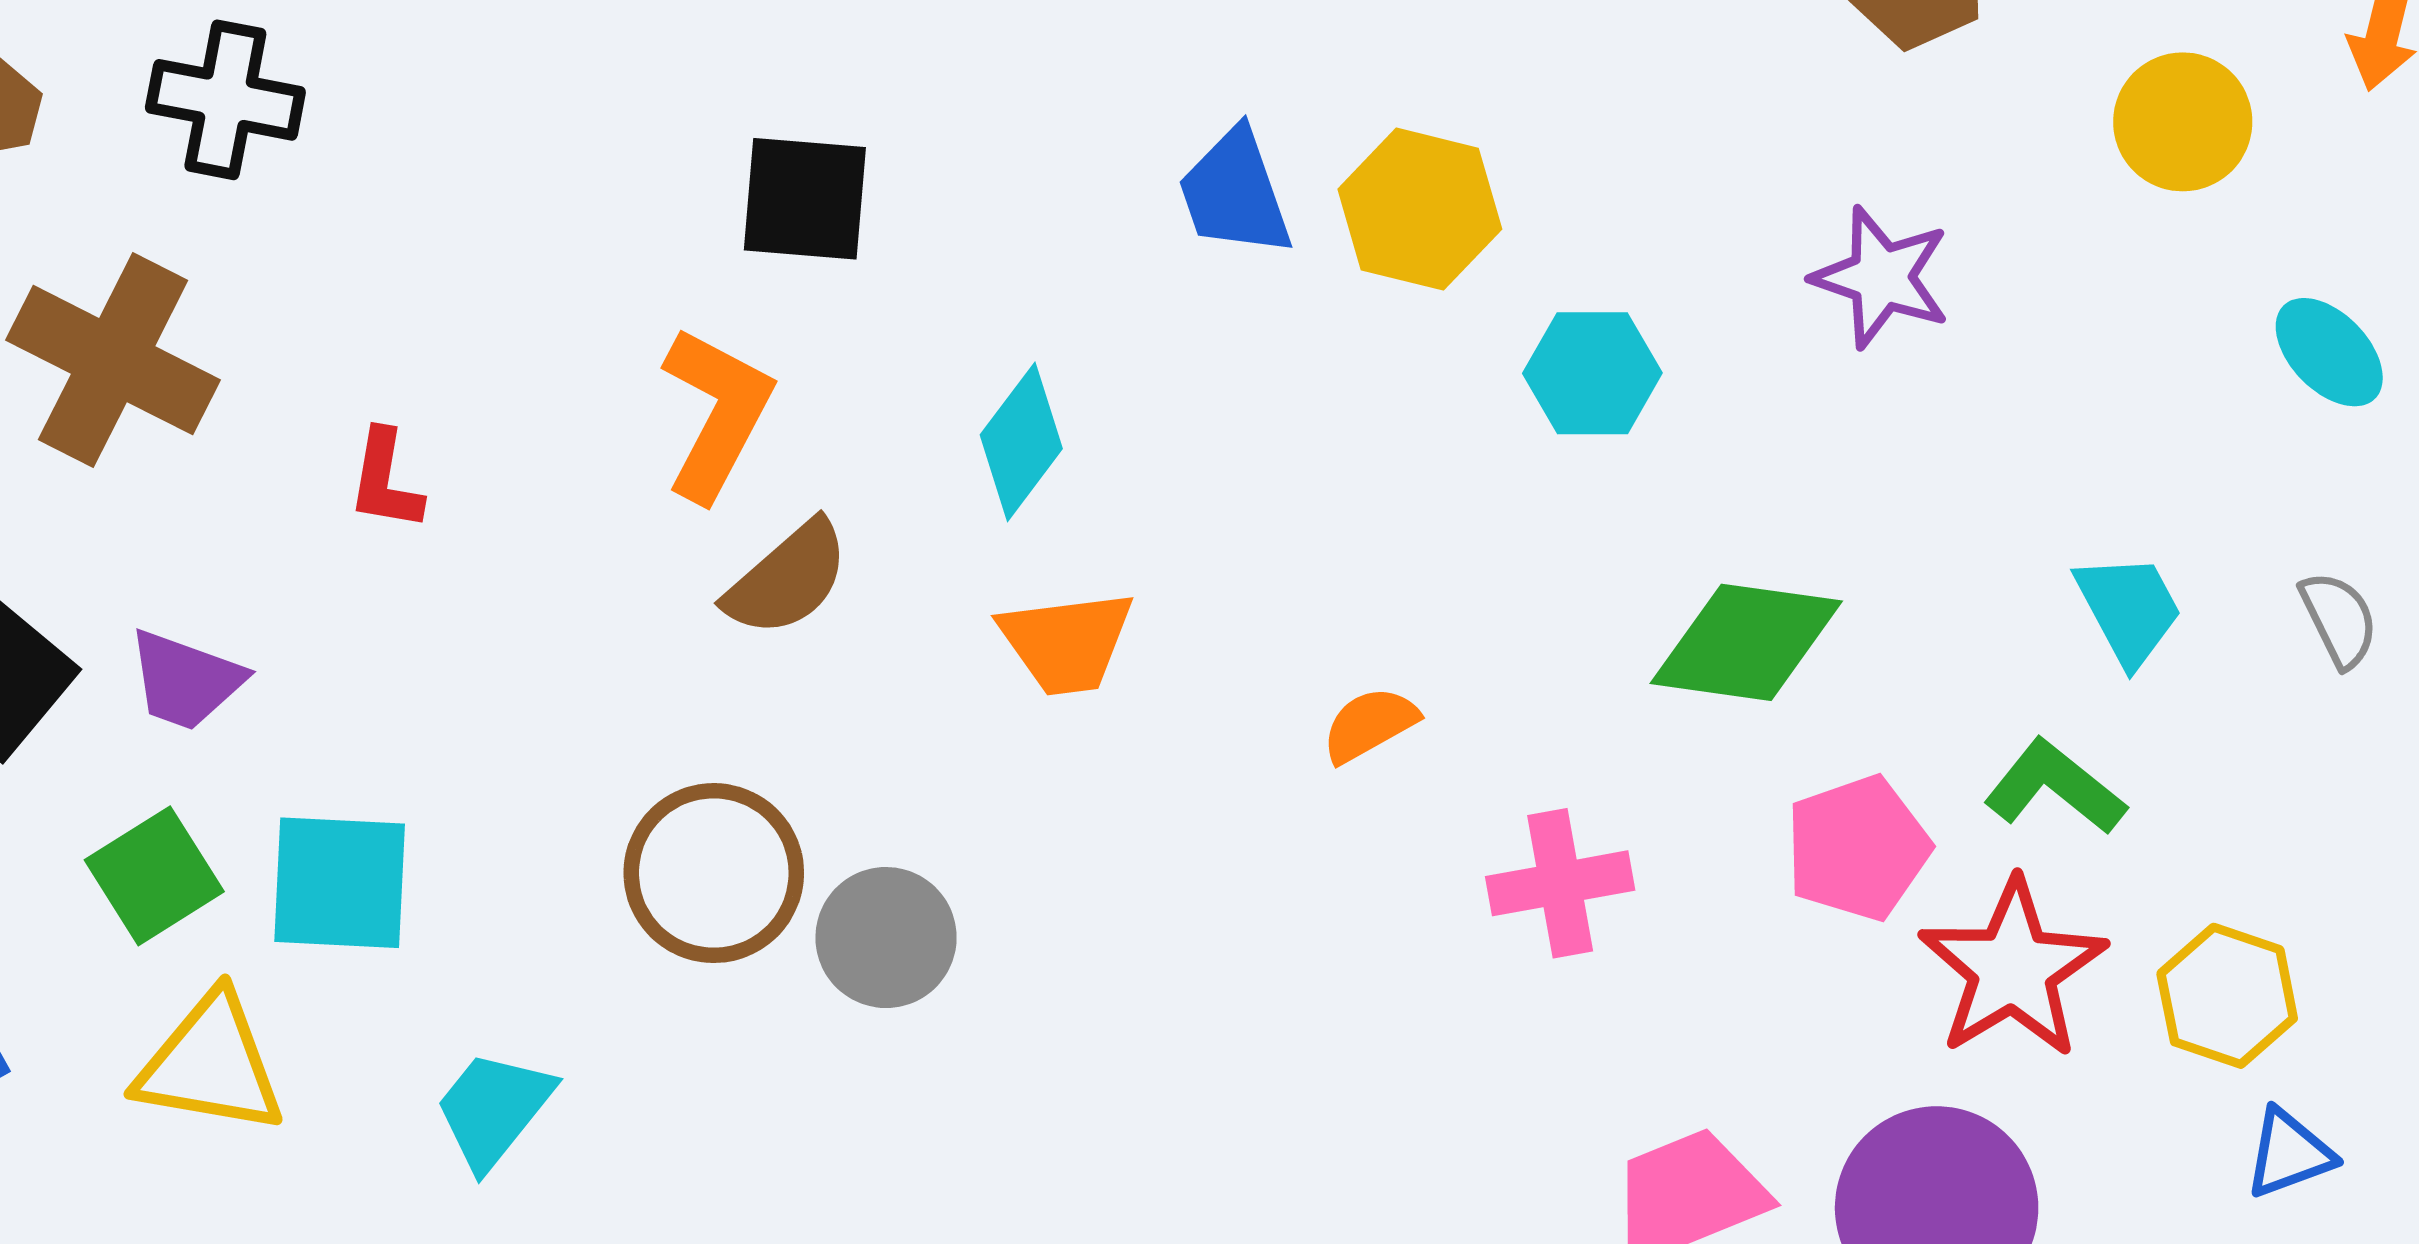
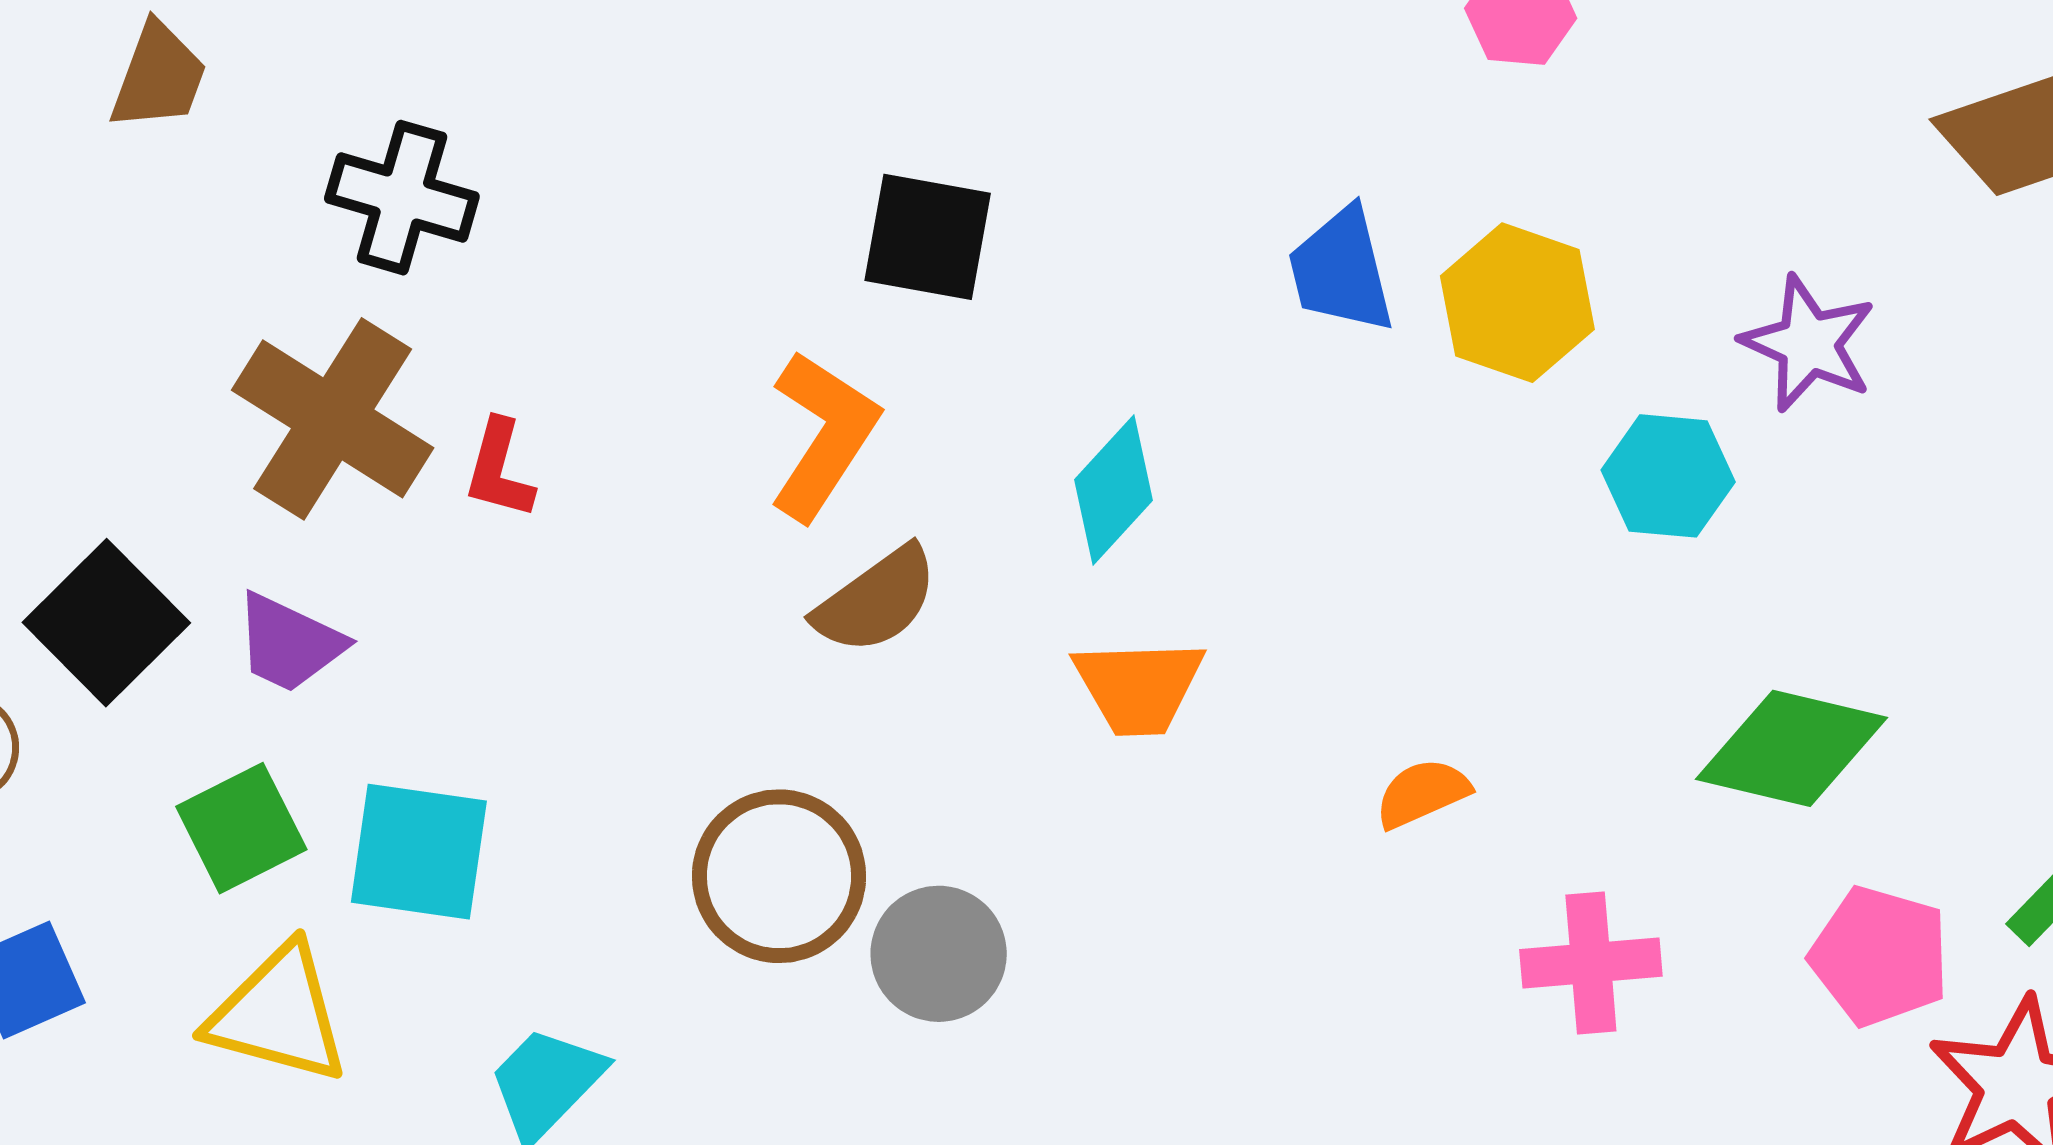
black cross: (225, 100) -> (402, 198), moved
purple star: (1881, 277) -> (1808, 344), moved
brown cross: (113, 360) -> (333, 419), moved
pink pentagon: (1858, 848) -> (1880, 956), turned 30

